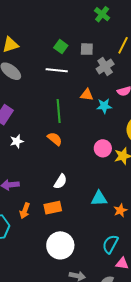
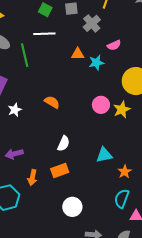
green line: (59, 111) -> (25, 55), moved
orange star: (120, 210) -> (125, 172), moved
white circle: (60, 245) -> (72, 207), size x0.7

